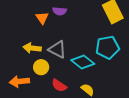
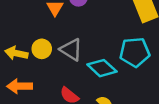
yellow arrow: (32, 48) -> (16, 53), moved
yellow circle: (41, 67) -> (42, 49), moved

